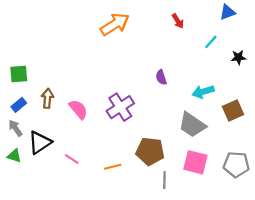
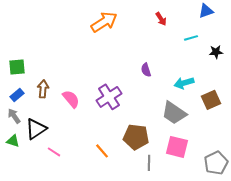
cyan line: (211, 42) -> (191, 38), turned 32
pink line: (72, 159) -> (54, 152), moved
gray pentagon: (236, 165) -> (216, 163), moved, turned -30
orange line: (113, 167) -> (102, 151), turned 63

